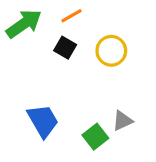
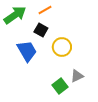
yellow circle: (111, 51) -> (62, 47), moved
blue trapezoid: (43, 121) -> (27, 51), moved

